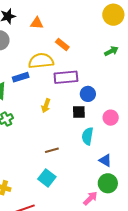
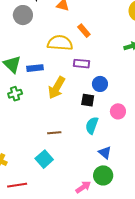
blue rectangle: (21, 77) -> (35, 68), moved
purple rectangle: (66, 77) -> (81, 64), size x0.7
yellow arrow: (46, 106) -> (57, 88), size x1.6

